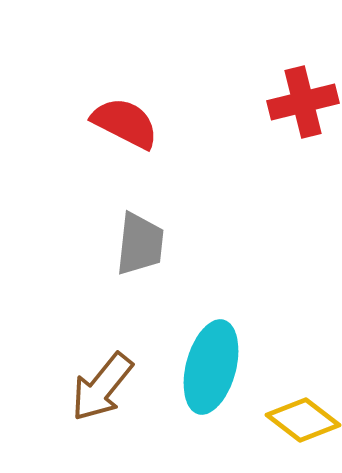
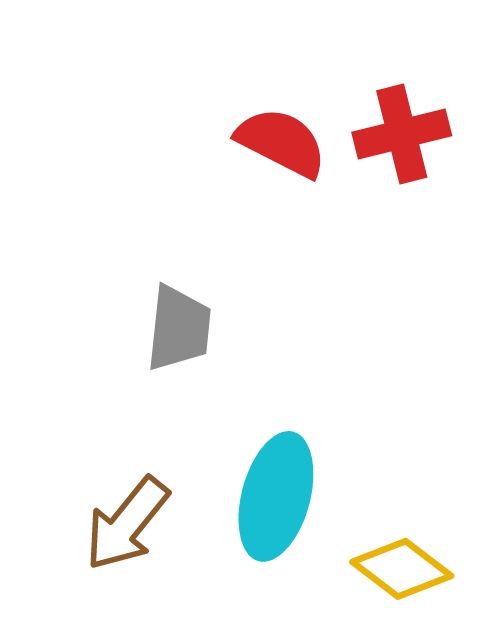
red semicircle: (125, 123) -> (281, 142), moved

